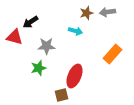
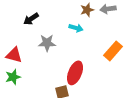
red triangle: (14, 37) -> (14, 55), moved
green star: (38, 68) -> (13, 77), moved

